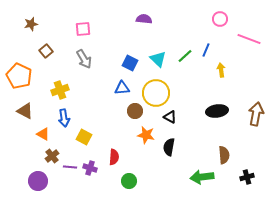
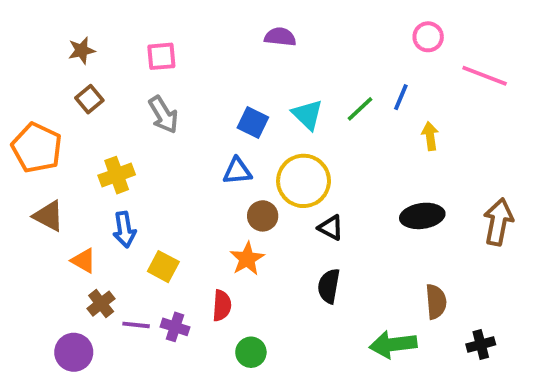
brown star: (31, 24) -> (82, 50), moved
orange star: (146, 135) -> (247, 259), moved, turned 30

